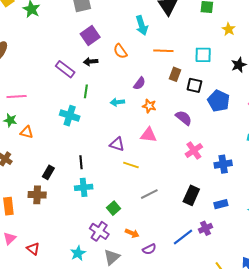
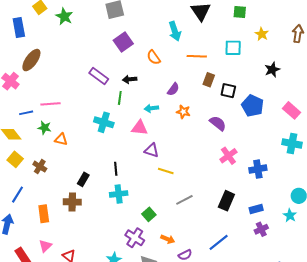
cyan square: (203, 55) -> (233, 48), moved
black arrow: (91, 62) -> (130, 79), moved
pink triangle: (149, 135) -> (140, 128), moved
purple cross: (206, 228) -> (261, 229), moved

